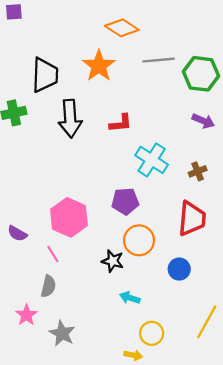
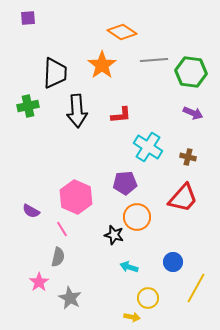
brown cross: (198, 171) -> (188, 157), turned 35
red trapezoid: (192, 218) -> (183, 198), turned 36
blue circle: (179, 269) -> (173, 262), moved

